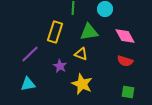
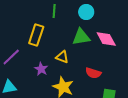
green triangle: (89, 32) -> (81, 37), moved
red semicircle: (125, 61) -> (93, 73), moved

